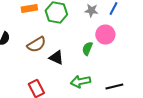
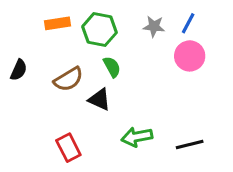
pink circle: (105, 35) -> (190, 56), moved
green semicircle: (87, 49) -> (112, 67), moved, turned 128

